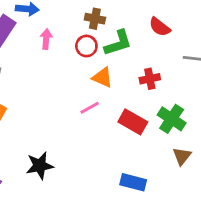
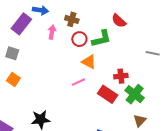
brown cross: (95, 19) -> (72, 19), moved
red semicircle: (160, 27) -> (119, 21), moved
red cross: (150, 79) -> (121, 76), moved

